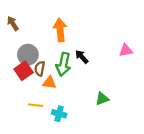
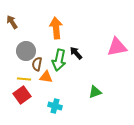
pink triangle: (126, 50) -> (117, 47), size x1.5
red square: (24, 71) -> (22, 95), moved
yellow line: (35, 105) -> (24, 79), moved

